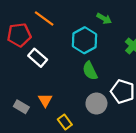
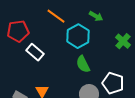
orange line: (44, 19) -> (56, 16), moved

